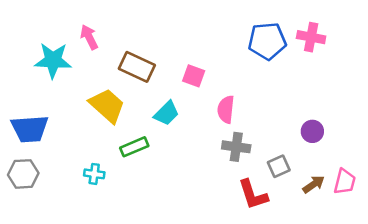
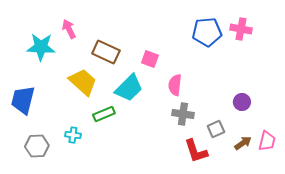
cyan trapezoid: (167, 113) -> (129, 88), size x1.4
blue trapezoid: (30, 129) -> (23, 100), turned 108
gray hexagon: (23, 174) -> (37, 146), moved

